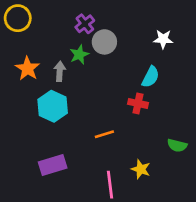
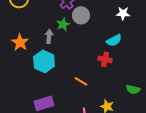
orange star: (28, 69) -> (20, 42), moved
cyan semicircle: (151, 77) -> (114, 40), turned 35
orange line: (104, 134) -> (81, 81), turned 48

